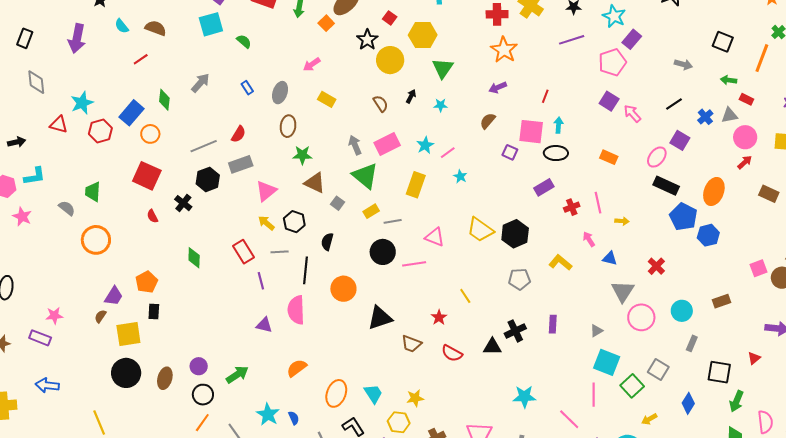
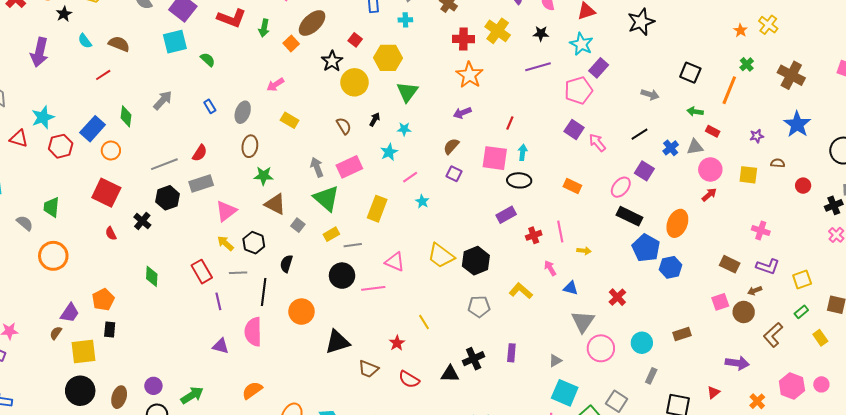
cyan star: (425, 145) -> (389, 152), moved
purple square: (510, 152) -> (454, 174), moved
brown rectangle: (769, 194) -> (730, 264), moved

